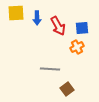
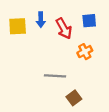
yellow square: (16, 13) -> (18, 26), moved
blue square: (82, 28) -> (89, 21), moved

